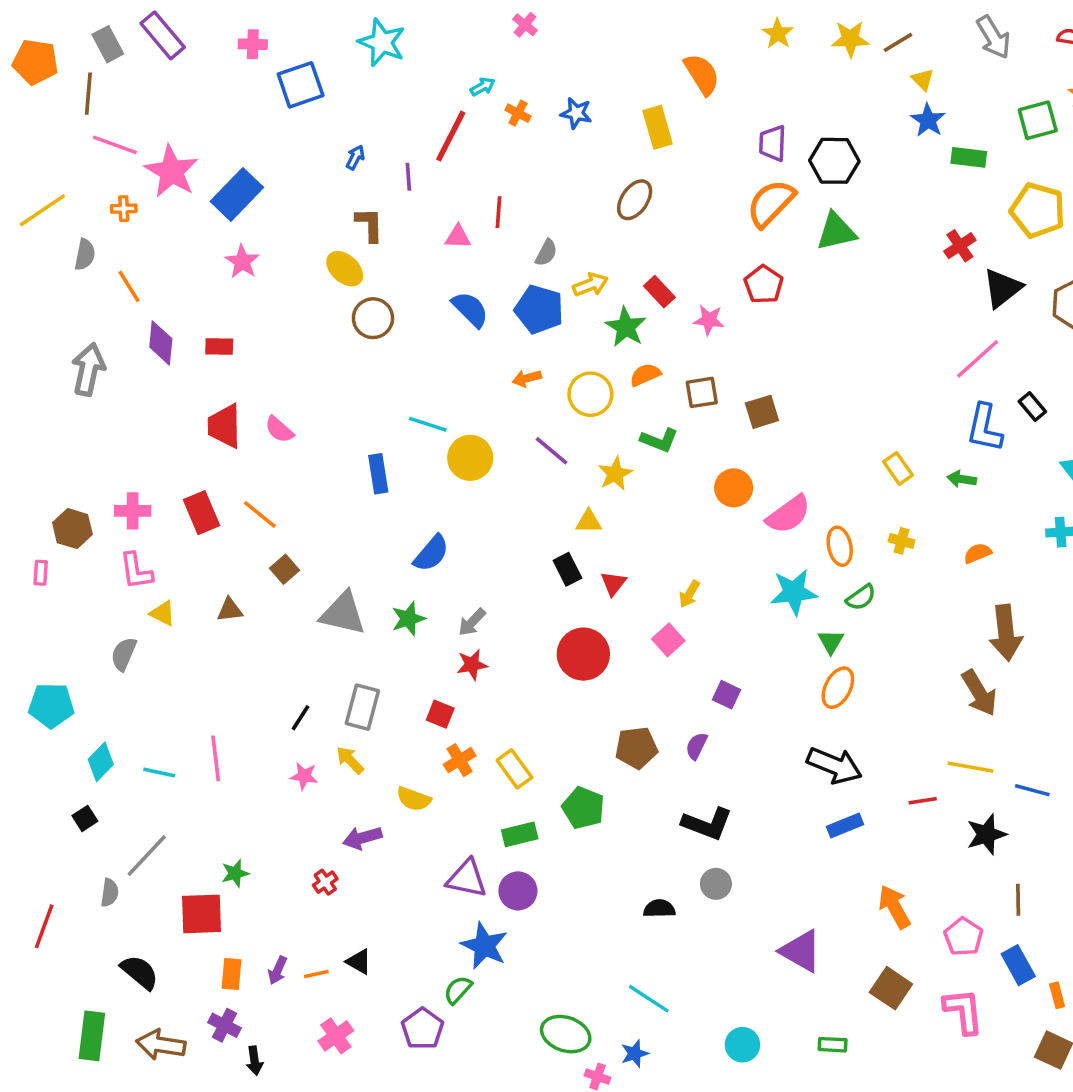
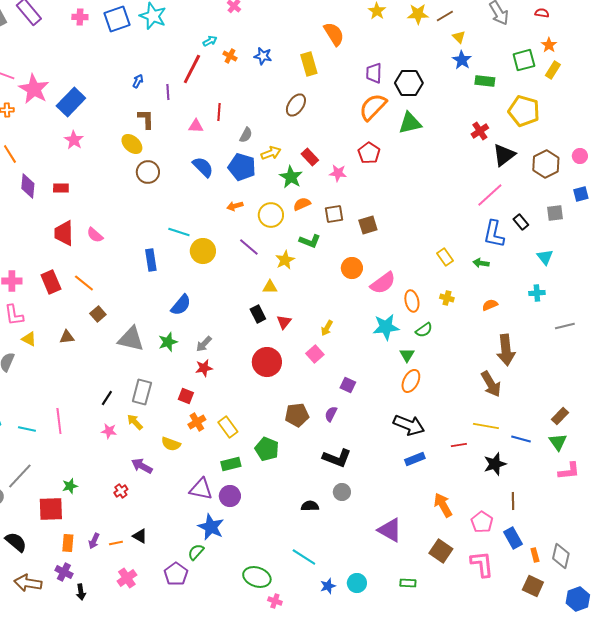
blue square: (301, 85) -> (117, 19), moved
purple arrow: (362, 838) -> (142, 466), turned 45
blue star: (635, 1054) -> (328, 586), moved

